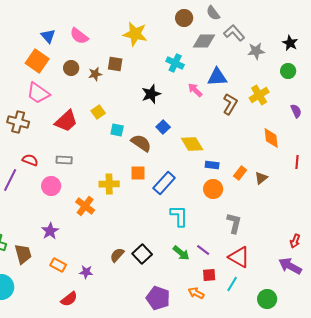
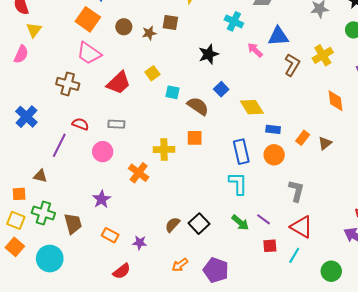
blue rectangle: (164, 183) -> (241, 152), moved, turned -55
orange arrow: (196, 293) -> (180, 265), moved, turned -63

